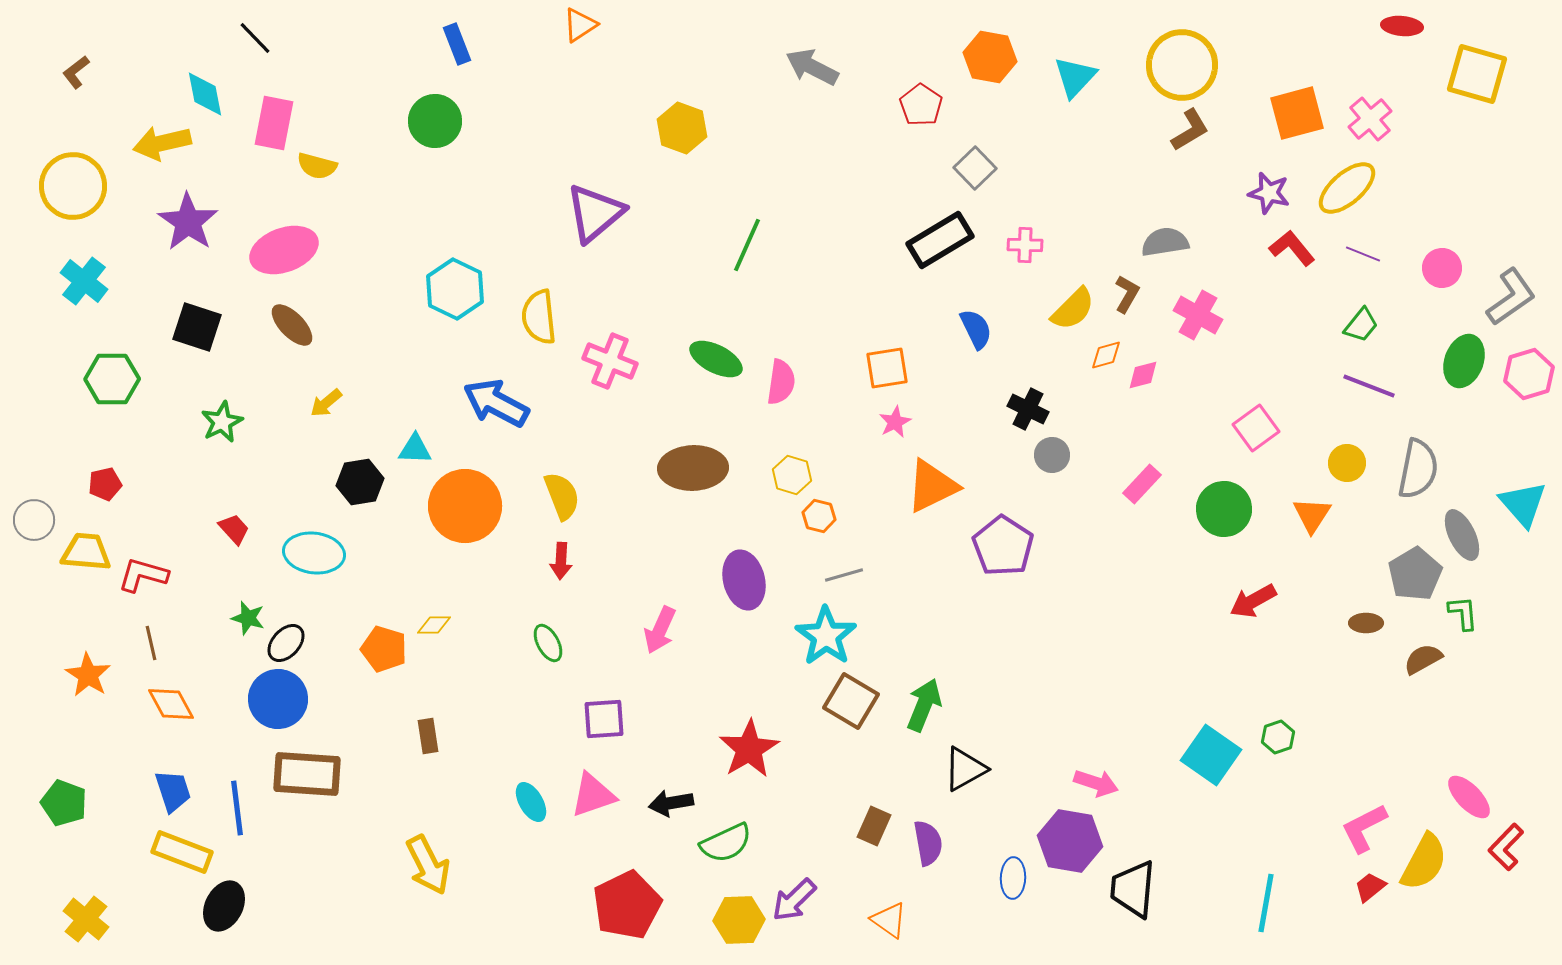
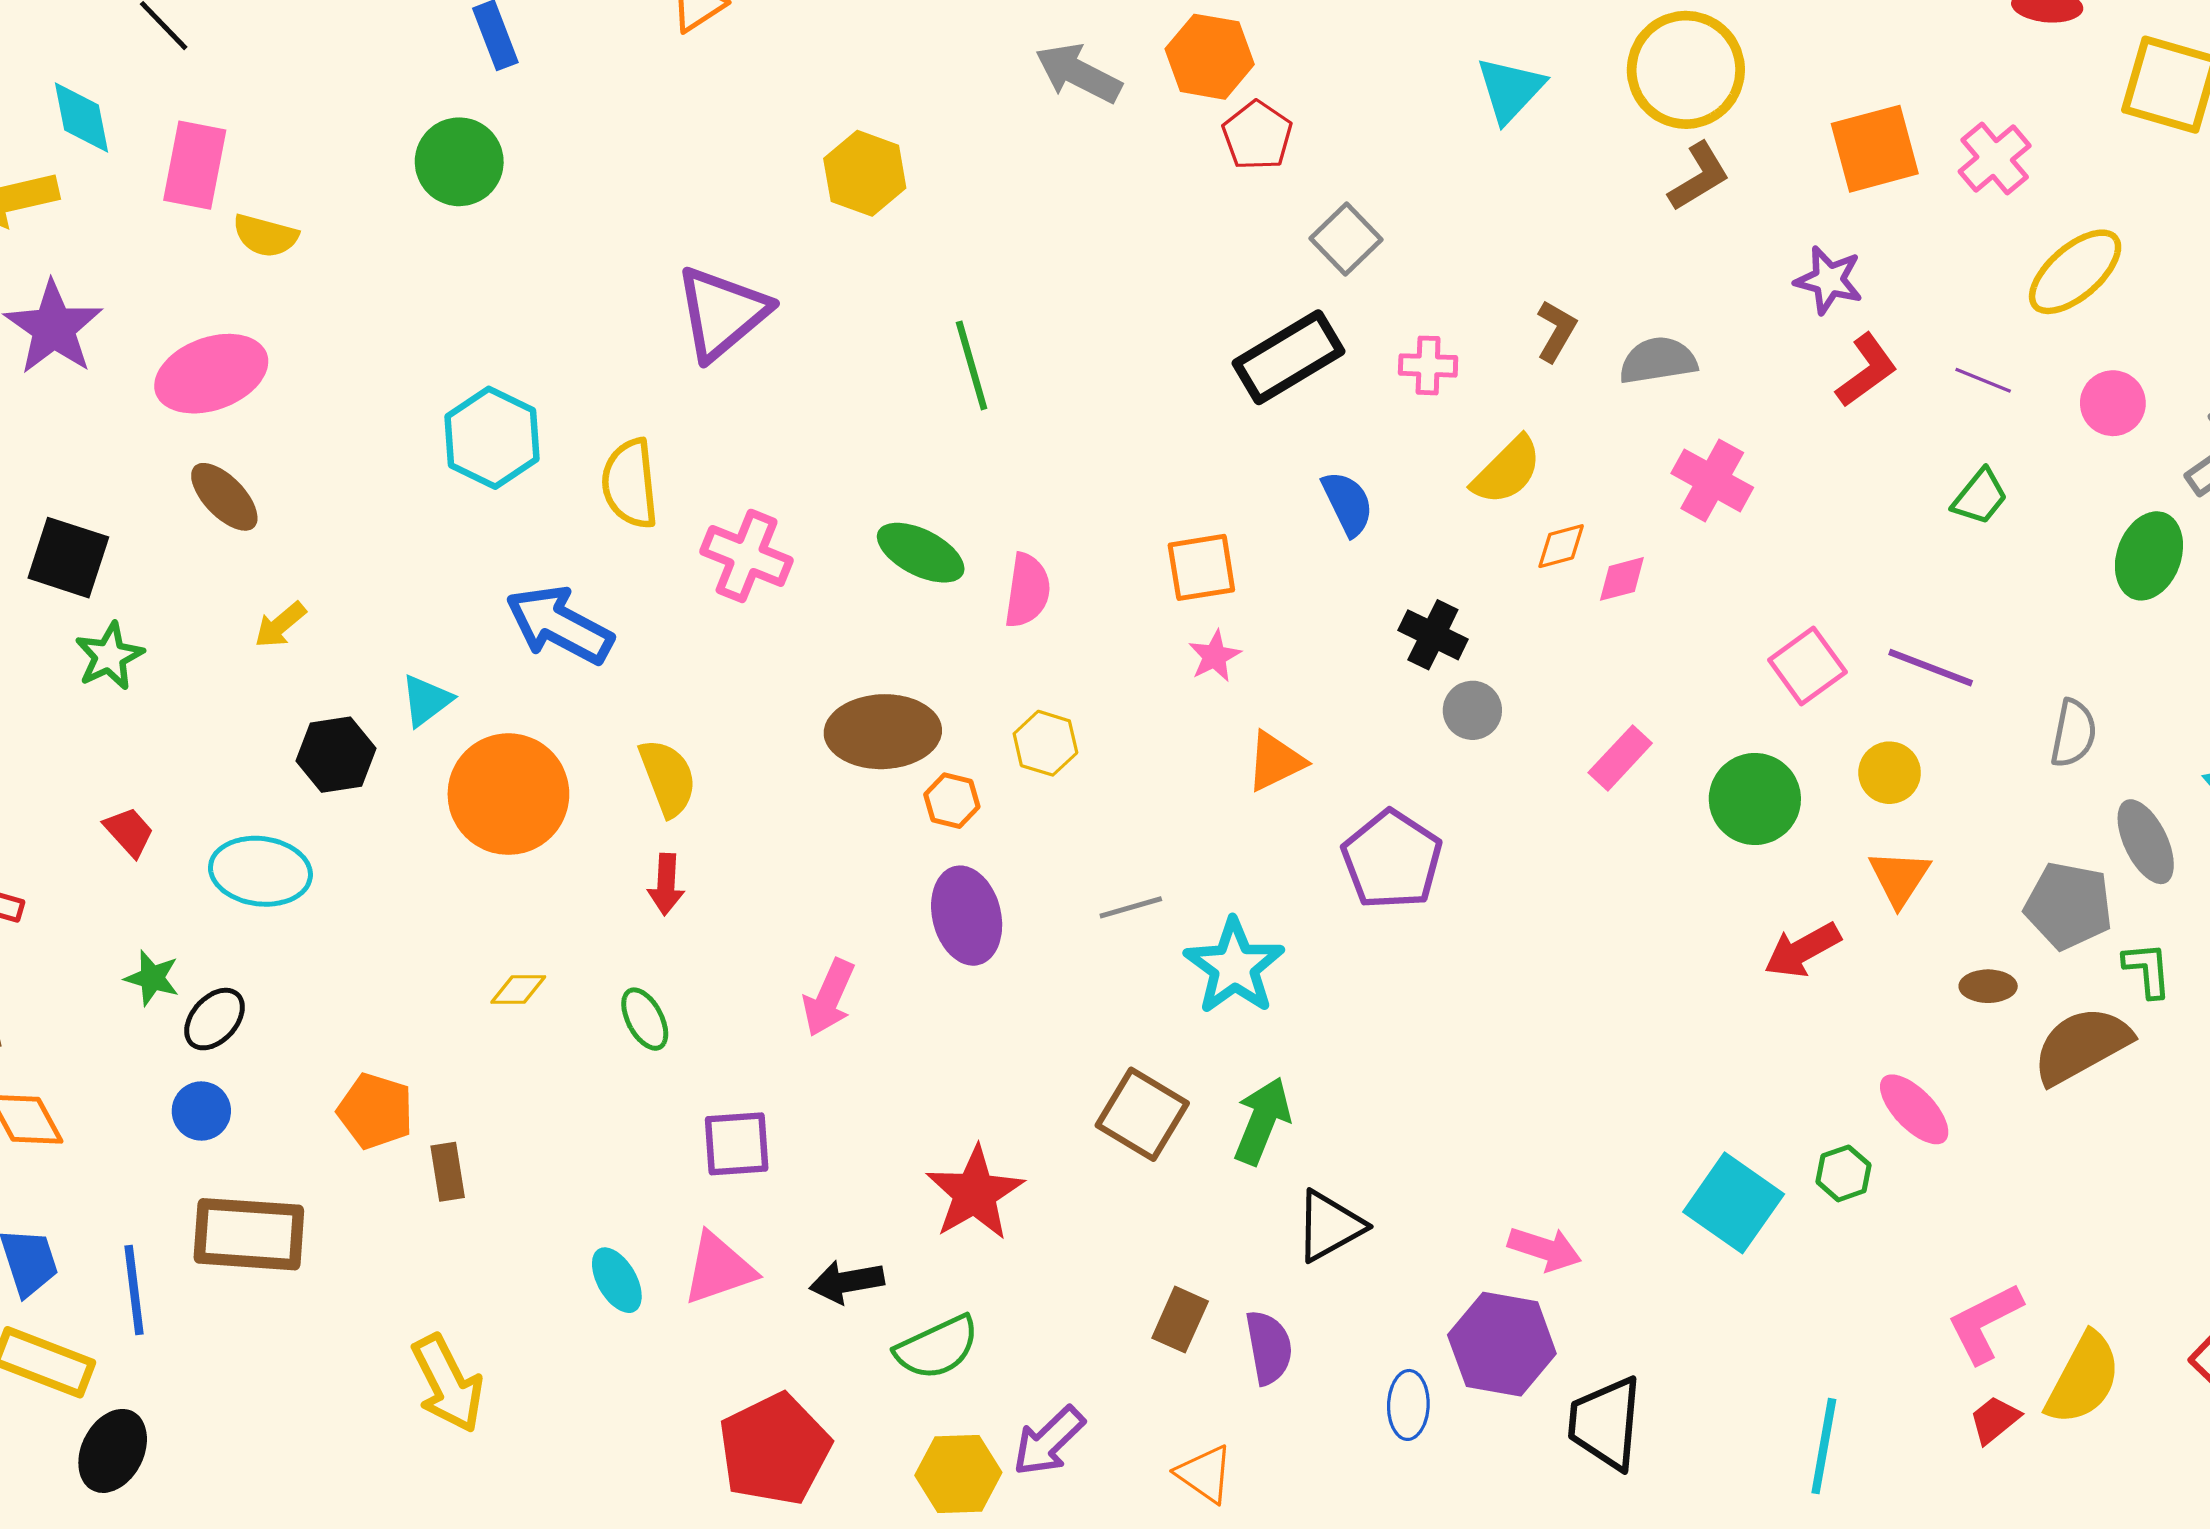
orange hexagon: (990, 57) -> (1210, 57), moved
yellow ellipse: (1347, 188) -> (2075, 272), moved
green line: (747, 245) -> (972, 365), turned -40
red L-shape: (1292, 248) -> (1867, 370), turned 93
brown L-shape: (1127, 294) -> (1556, 331), moved
black square: (197, 327) -> (68, 558), moved
purple line: (1369, 386) -> (1931, 668), moved
cyan triangle: (415, 449) -> (426, 700), turned -39
yellow circle: (1347, 463) -> (1890, 773), moved
gray semicircle: (1418, 469) -> (2073, 733), size x0.7
orange triangle: (932, 486) -> (1275, 761), size x0.7
orange triangle: (1312, 515) -> (1899, 878), moved
orange hexagon: (819, 516) -> (952, 801), moved
gray pentagon: (1415, 574) -> (2069, 906), turned -30
yellow diamond: (434, 625) -> (518, 989), moved
cyan star: (826, 636) -> (1234, 966), moved
orange pentagon: (384, 649) -> (375, 1111), moved
brown semicircle: (1423, 659) -> (2082, 1045), size x1.6
blue circle: (278, 699) -> (201, 1111), size x0.6
pink ellipse: (1469, 797) -> (1914, 1109), moved

